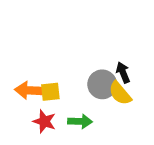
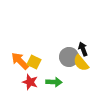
orange arrow: (30, 90) -> (20, 61), turned 42
yellow square: (50, 92) -> (34, 62), turned 32

